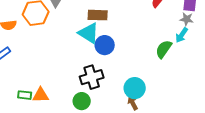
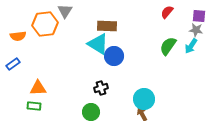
green semicircle: (164, 49) -> (168, 46), moved
black cross: (92, 77) -> (101, 88), size x0.6
orange triangle: (41, 95) -> (38, 88), moved

